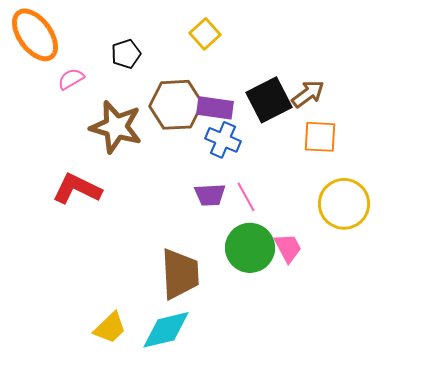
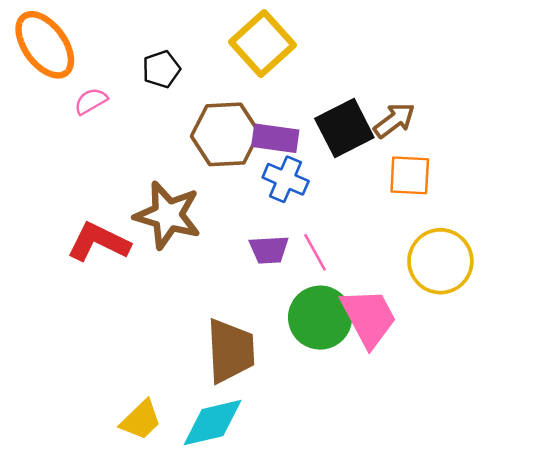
yellow square: (205, 34) -> (262, 44), size x1.6
brown star: (116, 127) -> (168, 215), moved
pink trapezoid: (288, 248) -> (369, 318), size x1.6

